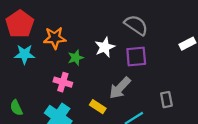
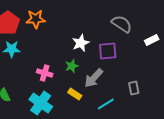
gray semicircle: (136, 25) -> (122, 24), moved
orange star: (55, 38) -> (36, 19), moved
green star: (76, 58) -> (72, 66), moved

